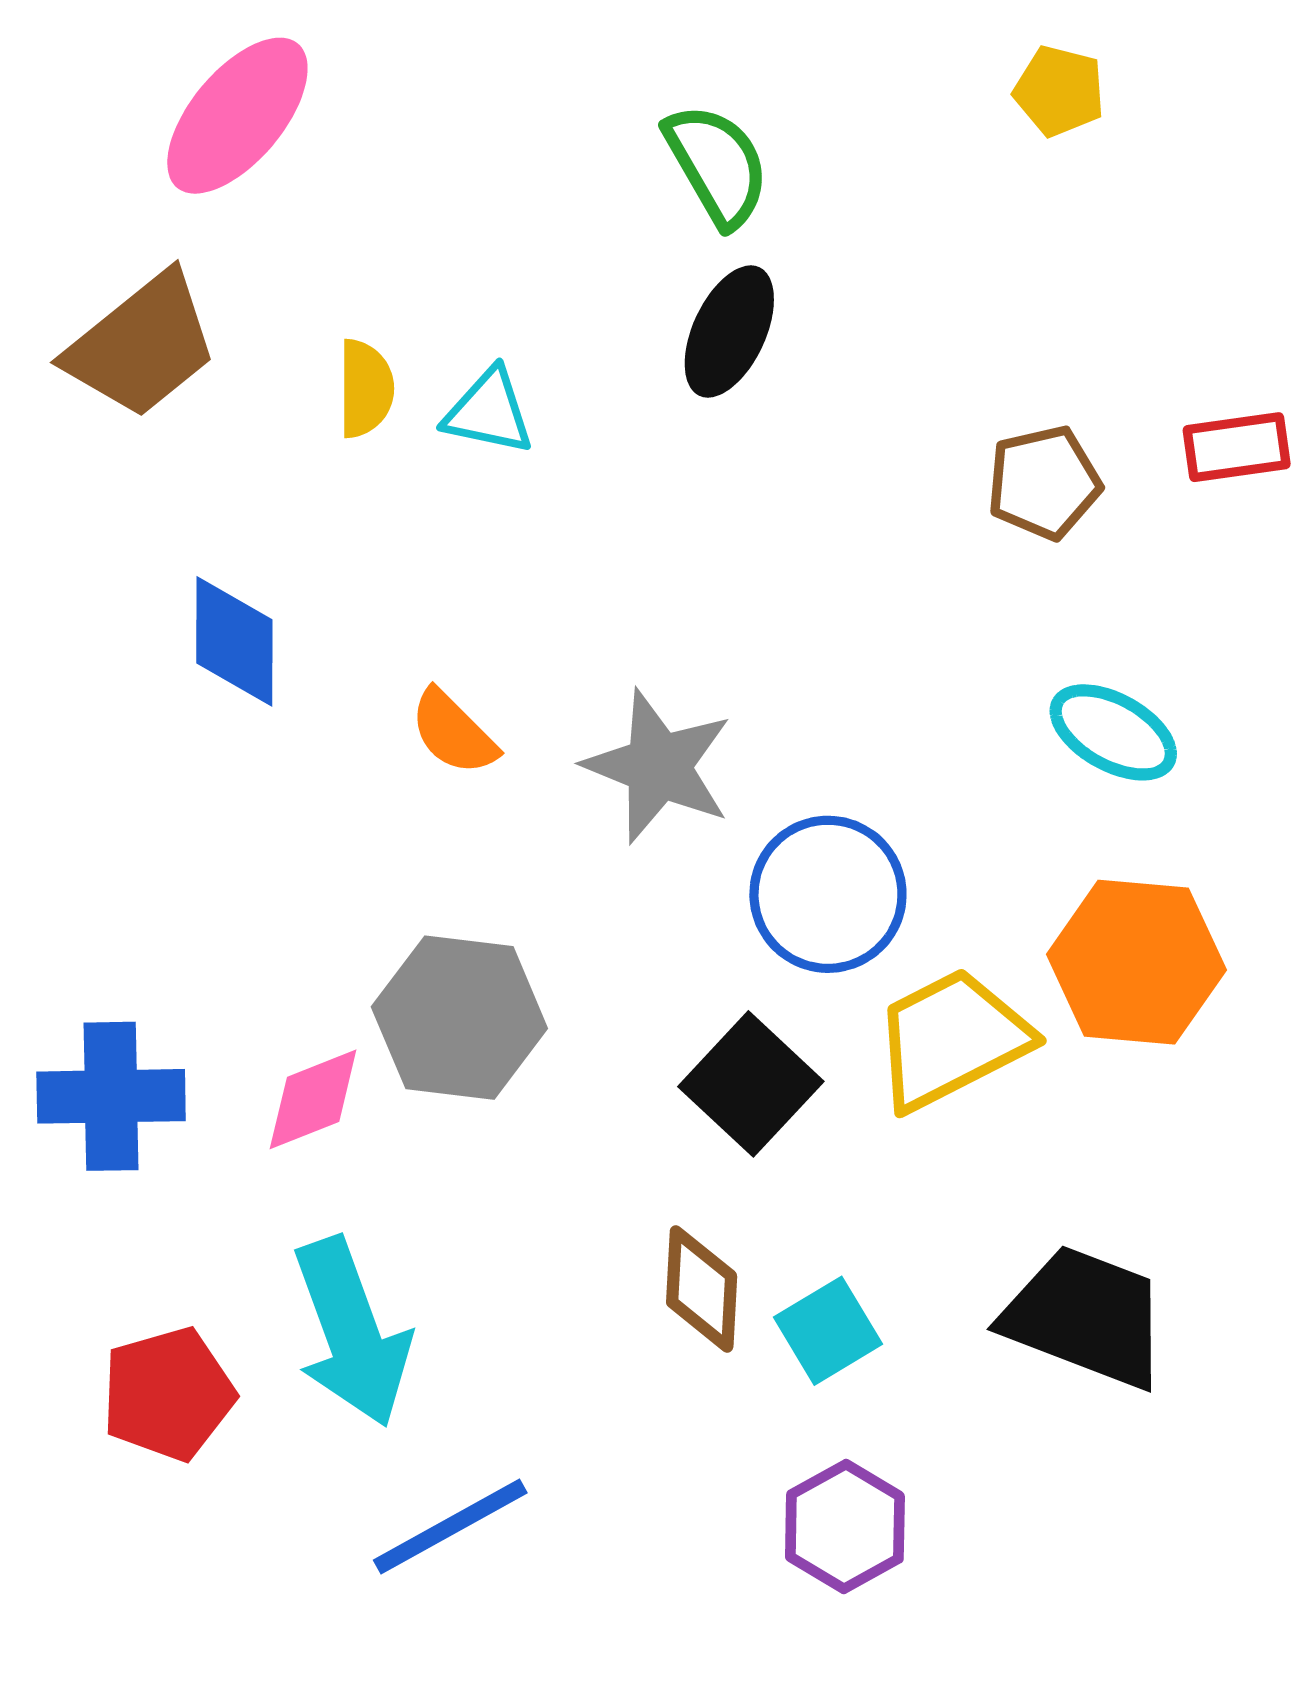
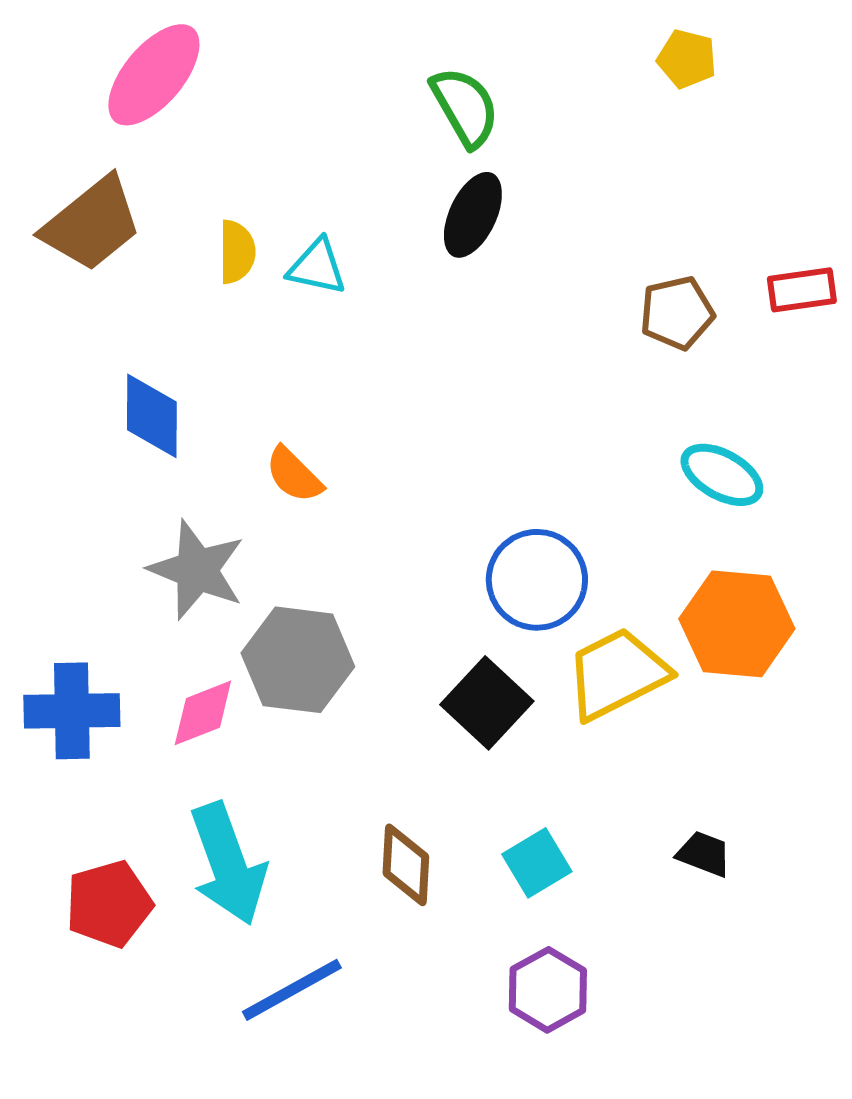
gray star: (658, 766) -> (197, 570), moved
brown diamond: (702, 1289) -> (406, 865), moved
black trapezoid: (1085, 1317) -> (704, 854), size x0.5

